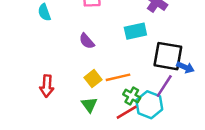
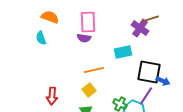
cyan semicircle: (44, 12) -> (41, 38), moved
purple semicircle: (87, 41) -> (84, 38), moved, turned -40
orange line: (118, 77) -> (94, 70), moved

